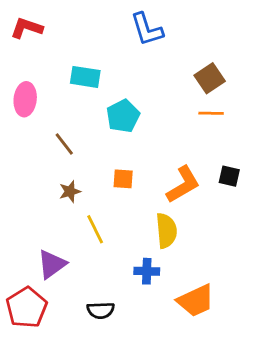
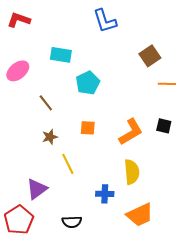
pink ellipse: (25, 99) -> (18, 71), turned 45
orange line: (211, 113) -> (167, 84), moved
yellow semicircle: (166, 231) -> (132, 172), moved

